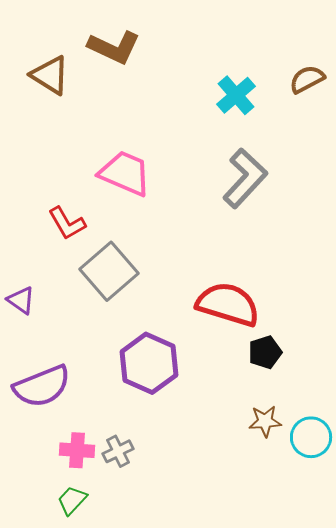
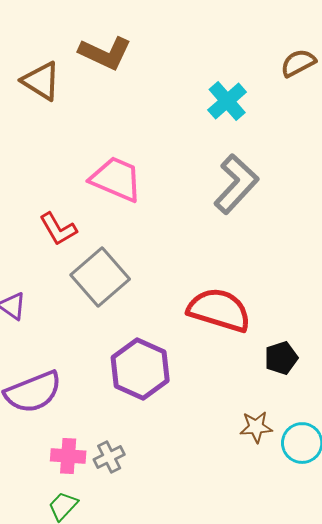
brown semicircle: (307, 79) -> (298, 63), moved
black pentagon: (265, 352) -> (281, 358), moved

